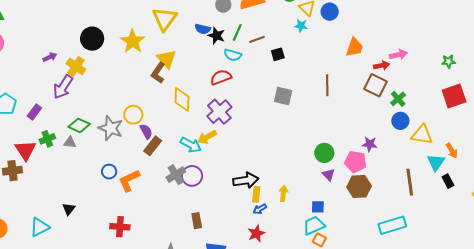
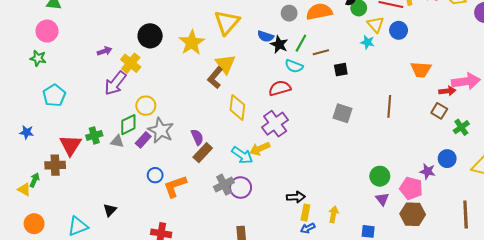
orange trapezoid: (354, 47) -> (421, 70), turned 70
pink arrow: (398, 55) -> (466, 81), size x1.5
brown square: (376, 85) -> (439, 111), size x0.7
purple rectangle: (34, 112) -> (143, 140), moved
yellow circle: (133, 115) -> (146, 106), moved
blue circle: (400, 121) -> (447, 159), moved
green diamond: (79, 125) -> (128, 125), turned -55
black arrow: (246, 180) -> (296, 197), size x0.7

